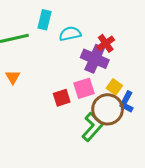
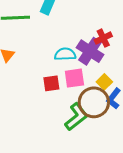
cyan semicircle: (70, 34) -> (65, 54), moved

